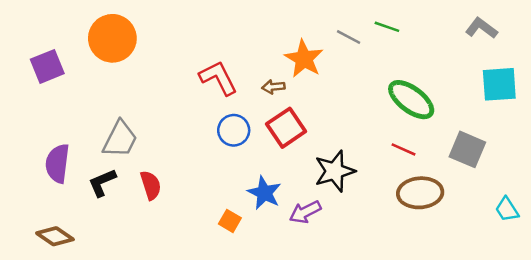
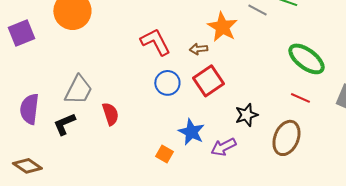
black star: (335, 171) -> (246, 115), size x0.7
red semicircle: (151, 185) -> (110, 114), moved
brown ellipse: (420, 193) -> (286, 138), moved, turned -64

